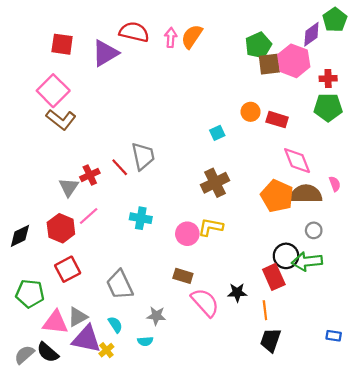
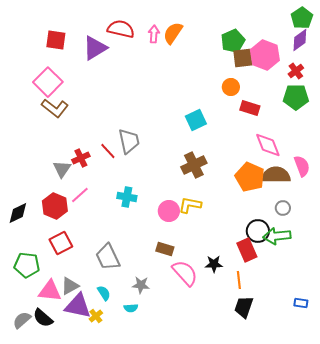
purple diamond: (311, 34) -> (300, 40), moved
red cross: (328, 79) -> (296, 71), turned -35
orange circle: (251, 112) -> (231, 87), moved
cyan square: (217, 133) -> (196, 120), size x1.5
pink semicircle: (335, 184) -> (302, 166), size x1.5

